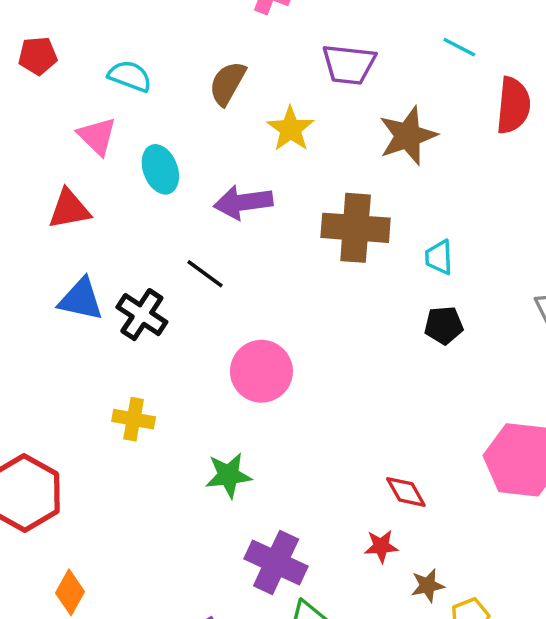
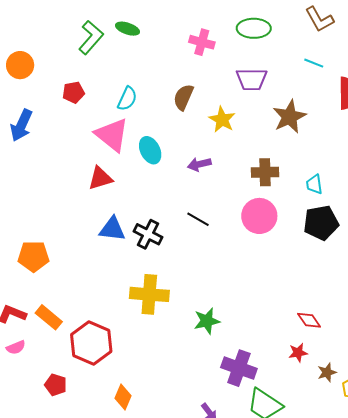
cyan semicircle: (130, 76) -> (127, 99), turned 100
pink triangle: (97, 136) -> (112, 135), size x1.5
purple arrow: (243, 202) -> (199, 164), size x0.7
brown cross: (356, 228) -> (265, 172), size x0.7
black line: (205, 274) -> (198, 219), moved
black pentagon: (444, 325) -> (321, 223), size x1.6
pink circle: (261, 371) -> (259, 216), moved
yellow cross: (134, 419) -> (149, 294), size x1.6

